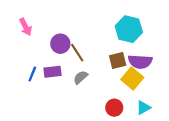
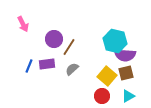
cyan hexagon: (129, 29) -> (115, 41), moved
brown line: (77, 53) -> (69, 47), turned 66
brown square: (118, 60) -> (126, 73), moved
yellow square: (132, 78) -> (107, 76), moved

